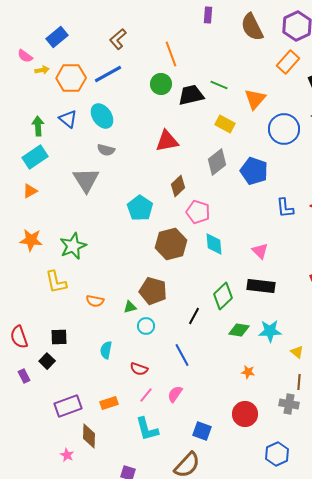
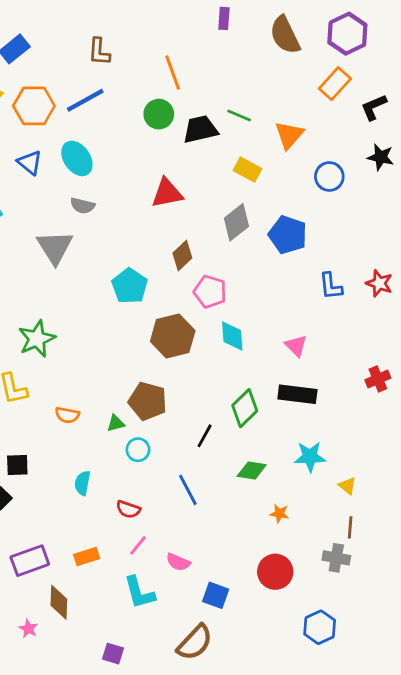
brown L-shape: (118, 39) -> (99, 52), turned -45
blue circle: (284, 129) -> (329, 177), size x0.7
green diamond: (239, 330) -> (252, 471), moved
pink semicircle: (175, 394) -> (178, 562), moved, turned -102

